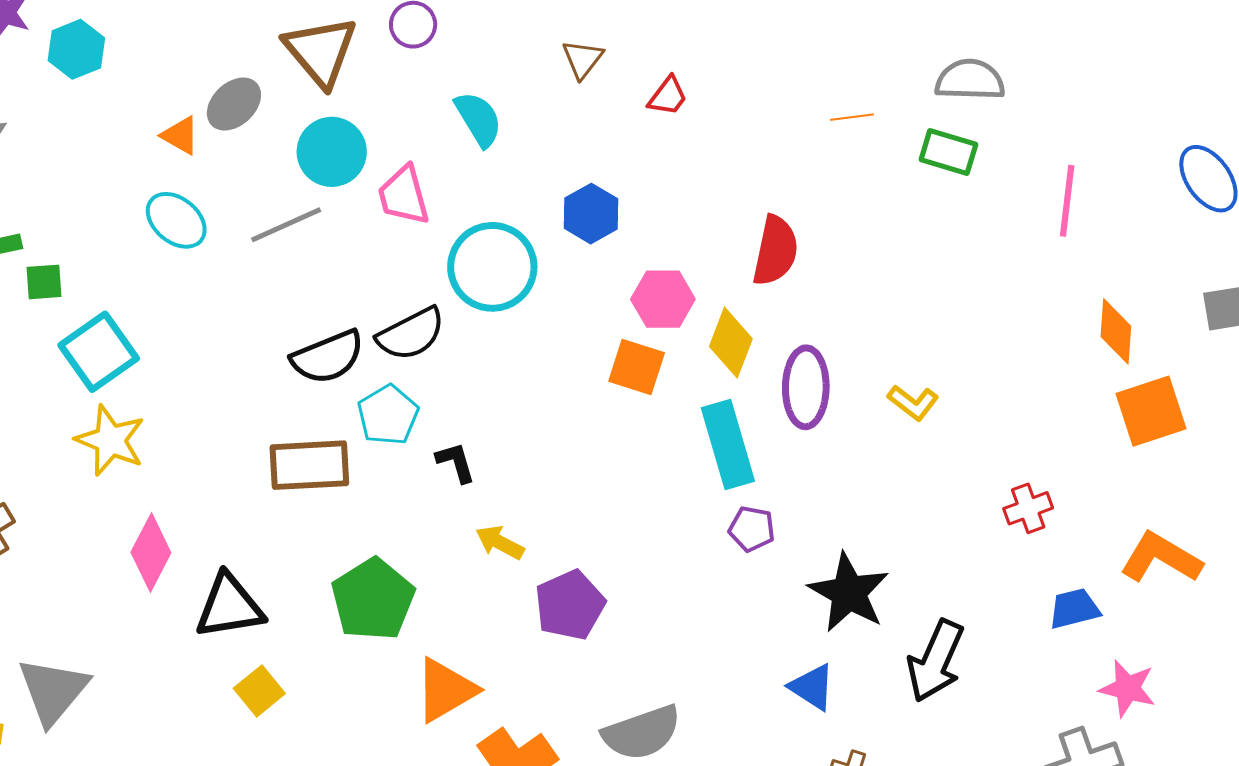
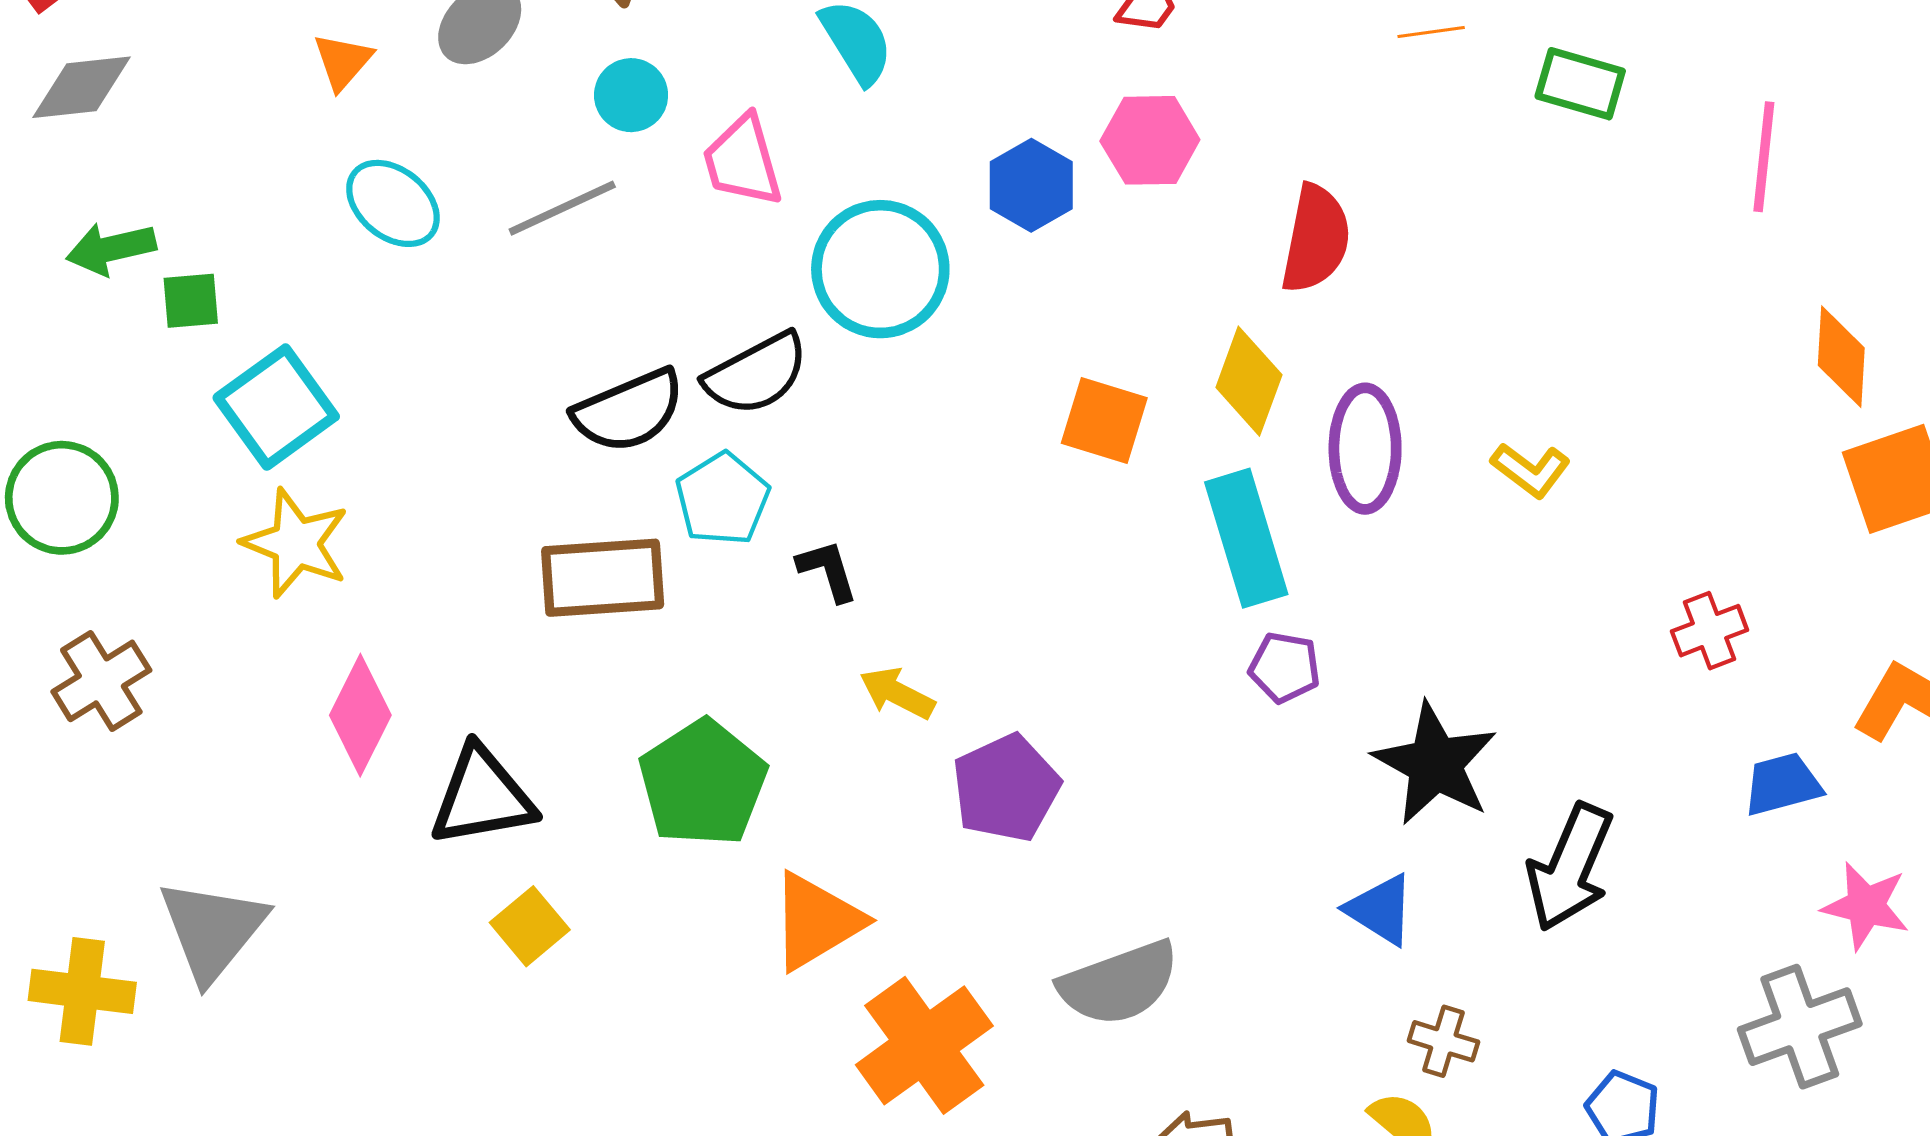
orange triangle: (180, 135) -> (343, 61), moved, turned 42
cyan circle: (332, 152) -> (631, 95), size x0.7
pink hexagon: (663, 299) -> (1150, 140), moved

